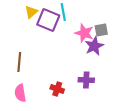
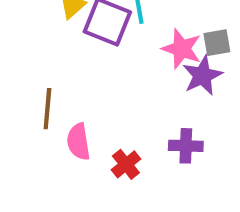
red cross: (57, 89) -> (126, 164), turned 32
pink semicircle: (20, 93) -> (78, 142), moved

